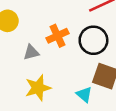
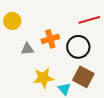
yellow star: (38, 88) -> (43, 78), moved

